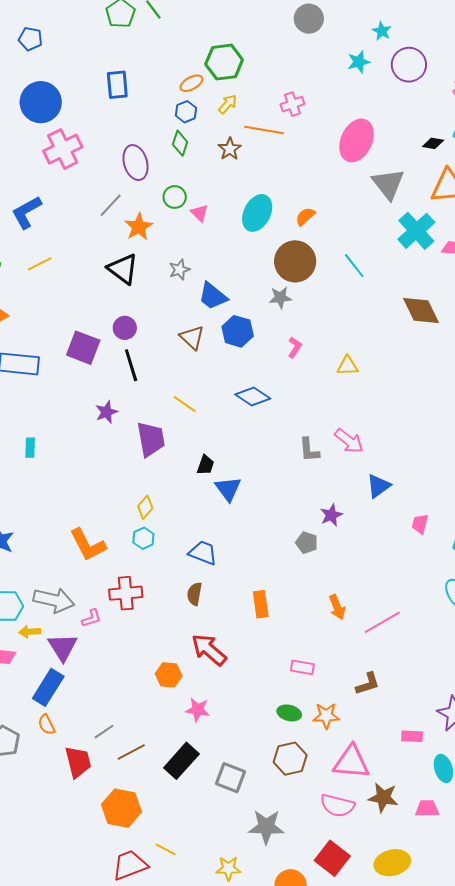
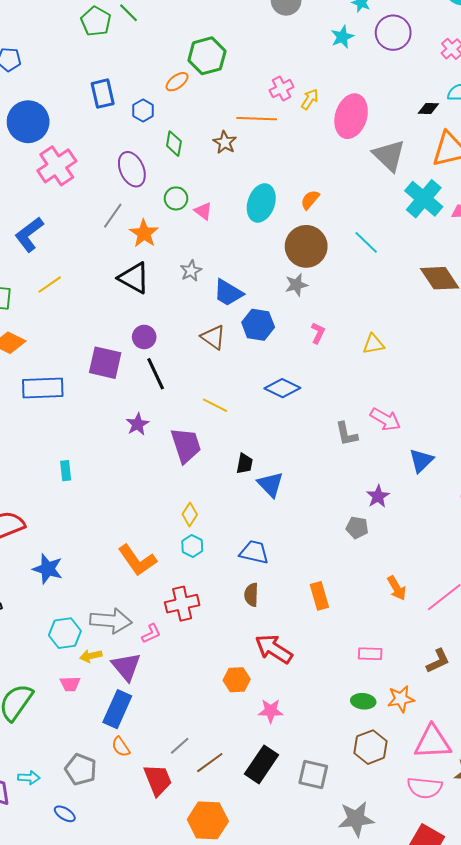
yellow arrow: (228, 104) -> (310, 99), moved
blue hexagon: (186, 112) -> (143, 111), moved

